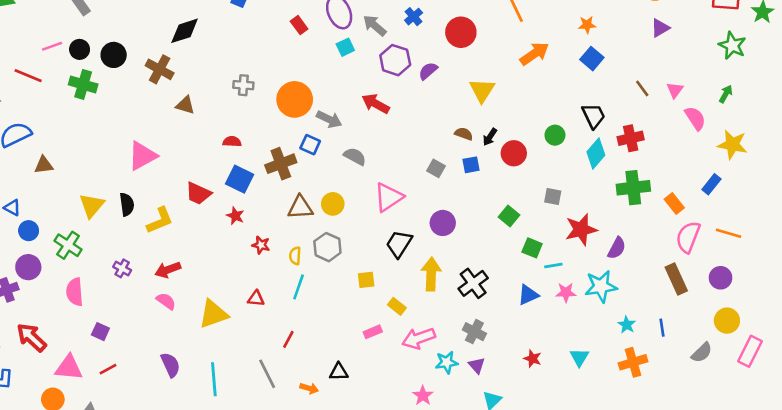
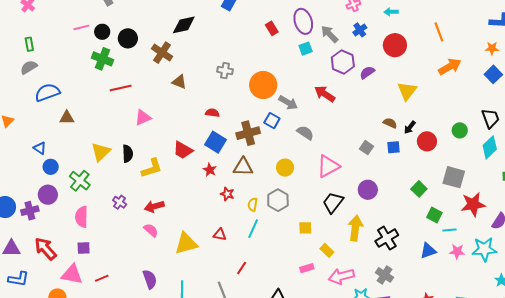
red line: (28, 76) -> (121, 88), moved, turned -40
pink triangle: (142, 156) -> (143, 117), size x0.7
gray square: (553, 196) -> (454, 177), size x1.6
brown triangle: (300, 207) -> (243, 167), moved
purple square: (100, 332) -> (84, 248), moved, turned -32

